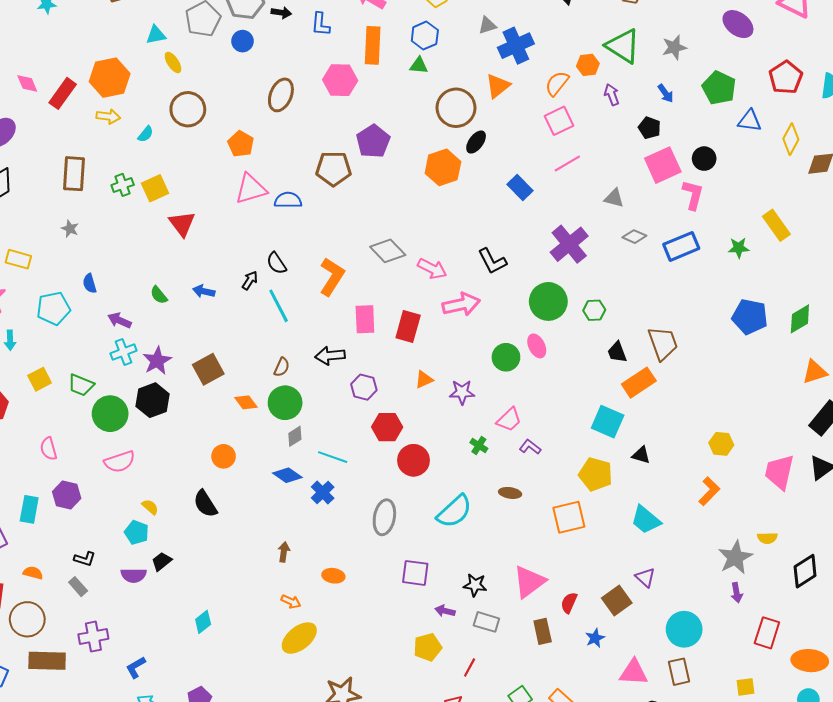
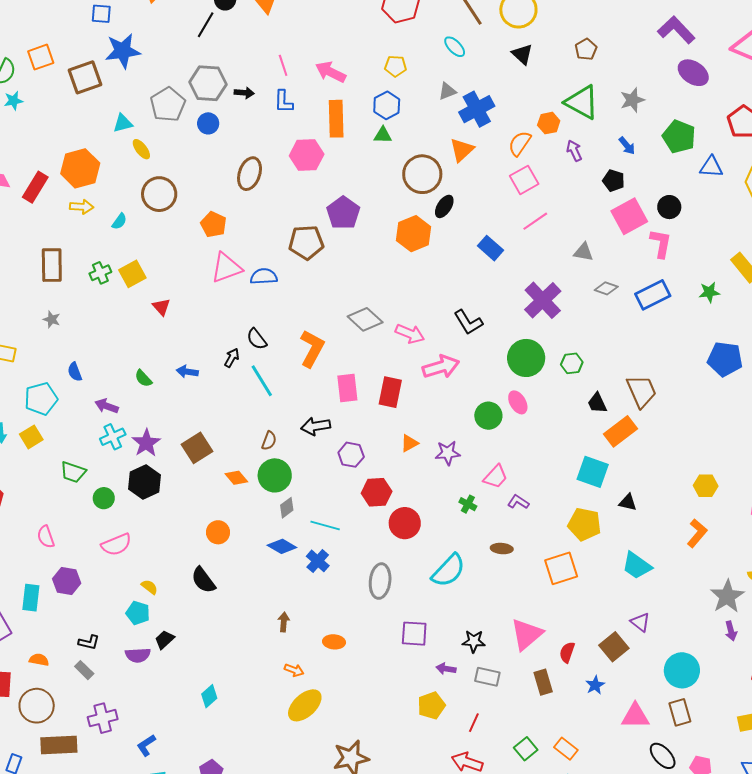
red triangle: (182, 224) -> (161, 307), size x0.7
yellow square: (40, 379) -> (31, 437), moved
green circle: (110, 414) -> (104, 498), size x0.6

